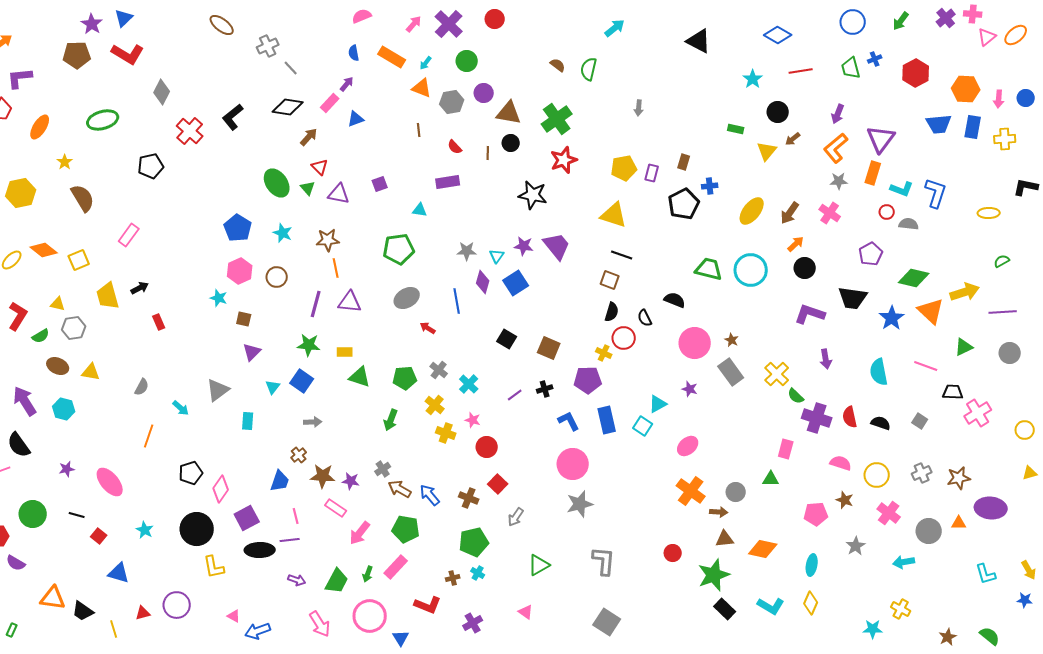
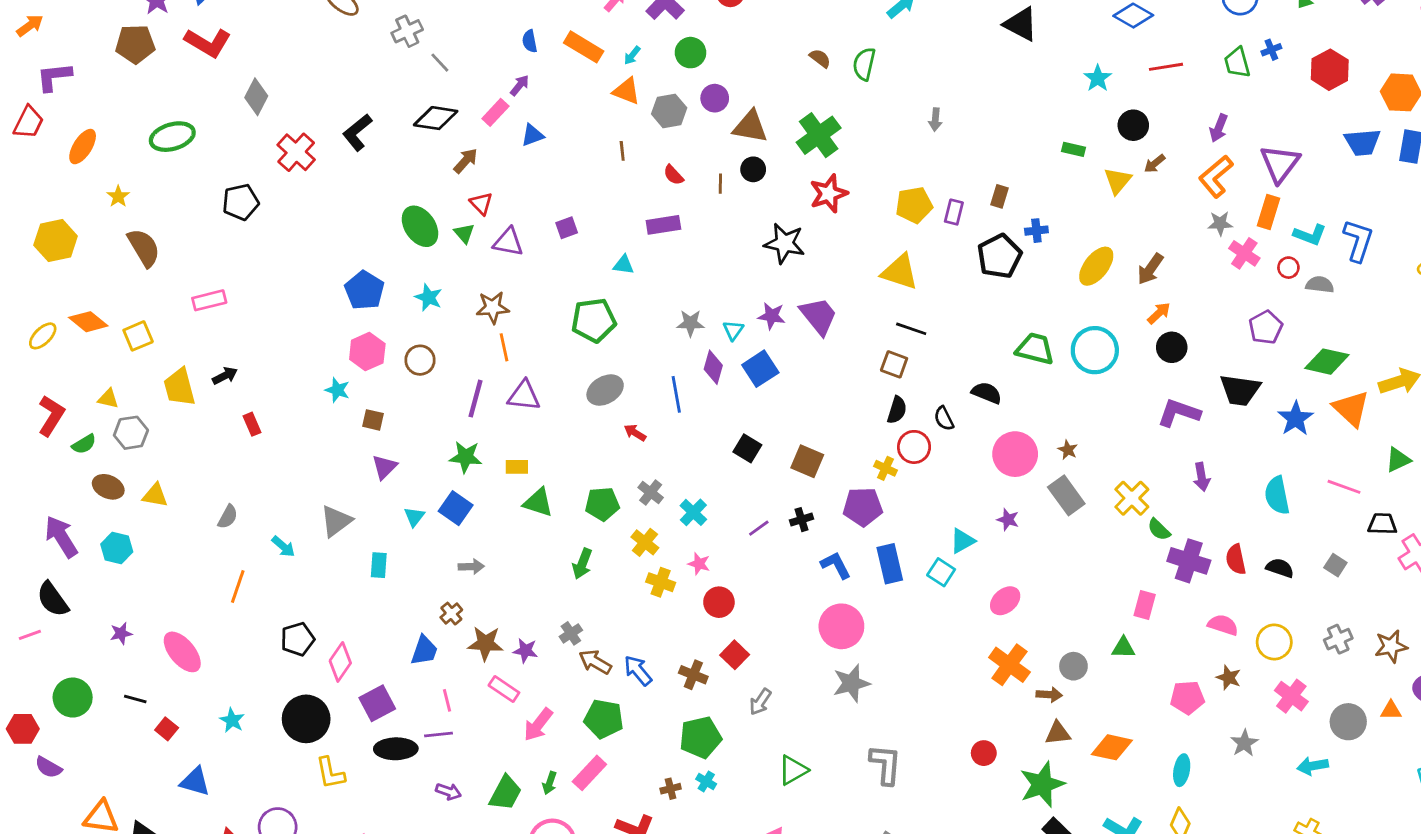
pink cross: (830, 213) -> (1244, 253), moved
pink rectangle: (129, 235) -> (209, 300), turned 40

